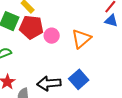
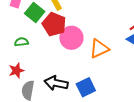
pink circle: (52, 36) -> (71, 38), size x1.5

